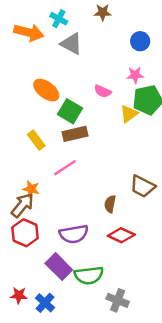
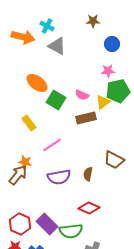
brown star: (103, 12) -> (93, 21), moved
pink semicircle: (103, 91) -> (82, 95), moved
brown rectangle: (75, 134) -> (86, 118), moved
red hexagon: (25, 233) -> (20, 224), moved
purple semicircle: (74, 234) -> (59, 177), moved
red diamond: (121, 235) -> (89, 208), moved

